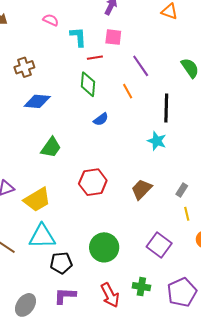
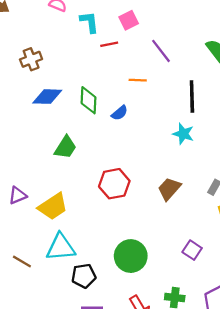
pink square: (113, 37) -> (129, 20), turned -30
green diamond: (88, 84) -> (88, 100), moved
orange line: (128, 91) -> (138, 80), moved, turned -56
purple square: (159, 245) -> (192, 250), size x0.7

